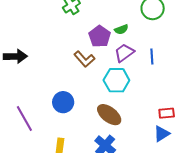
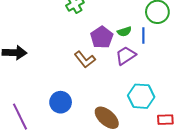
blue line: (152, 56) -> (143, 36), moved
cyan hexagon: (116, 80) -> (141, 96), moved

